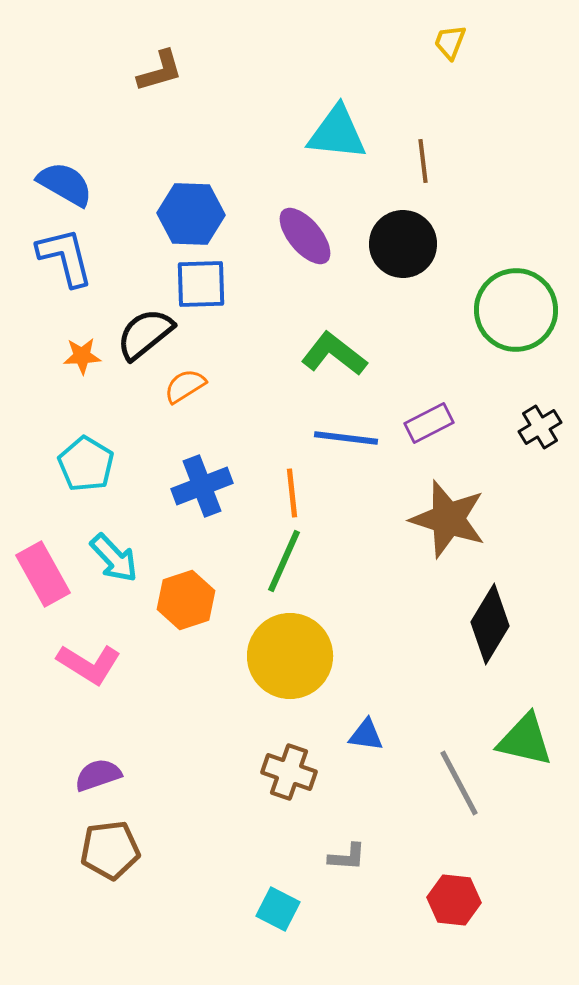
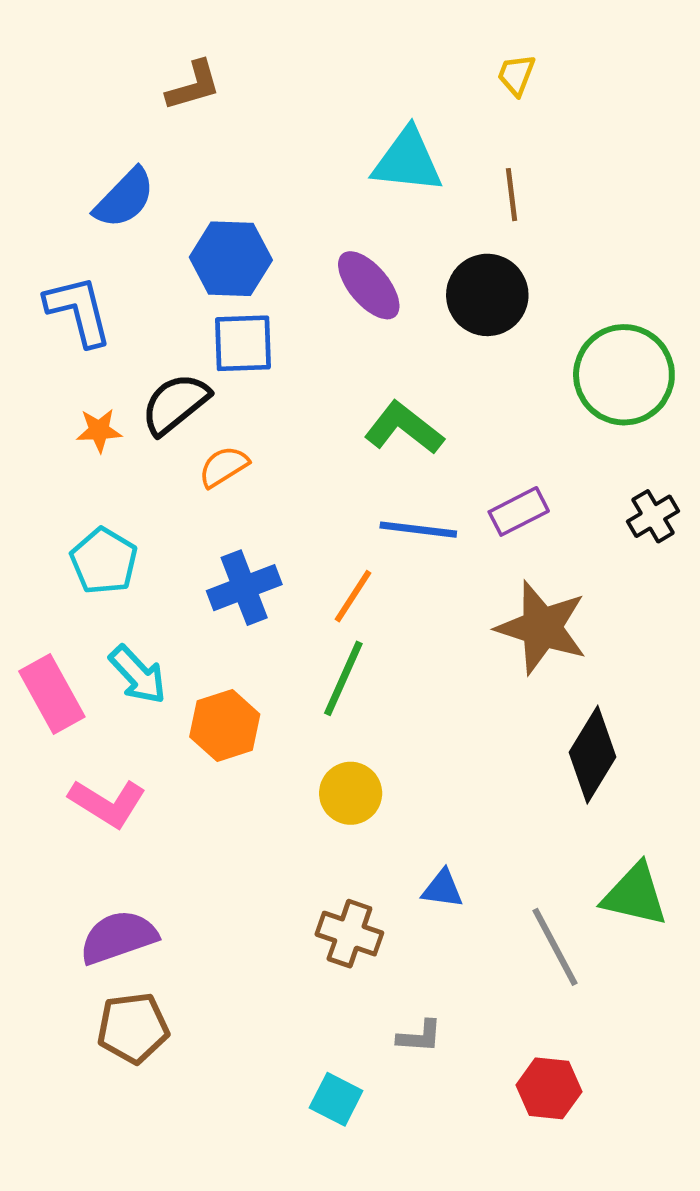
yellow trapezoid: (450, 42) -> (516, 75), moved
blue semicircle: (65, 184) -> (124, 198), moved, turned 104
orange line: (292, 493) -> (353, 596), turned 39
yellow circle: (290, 656) -> (351, 793), size x0.6
purple semicircle: (98, 775) -> (118, 937), size x1.4

